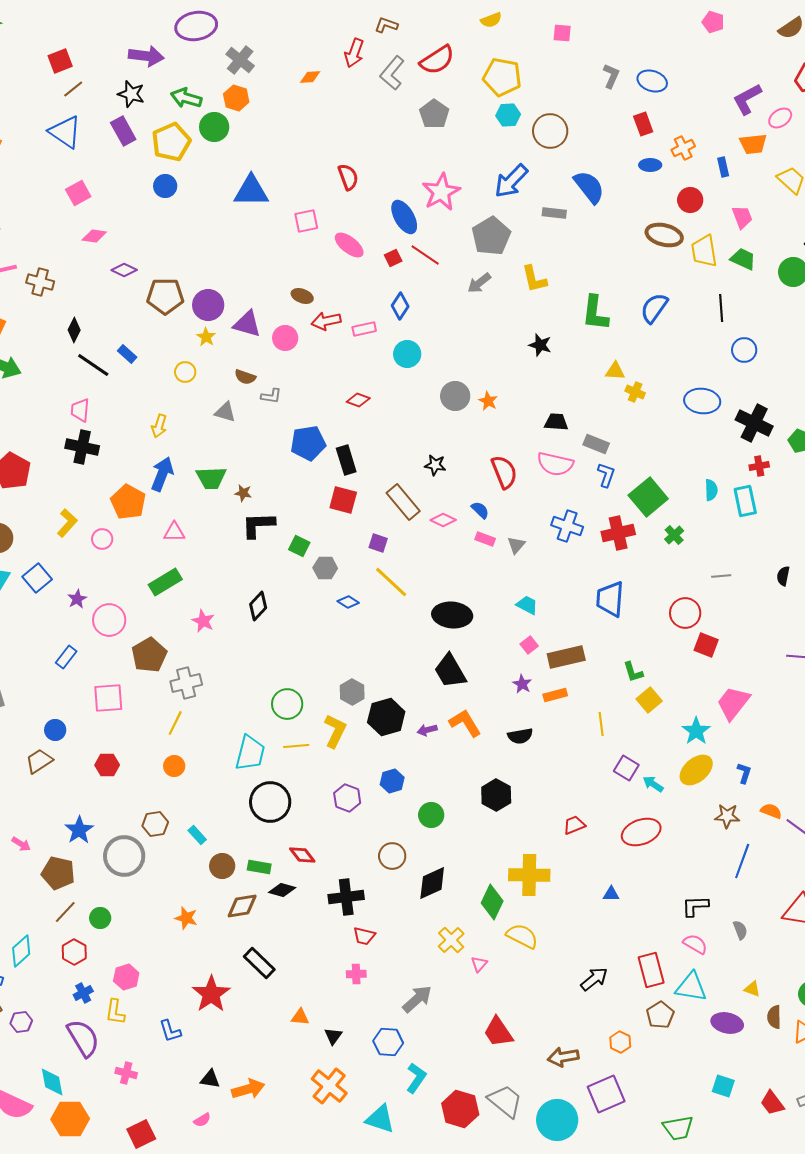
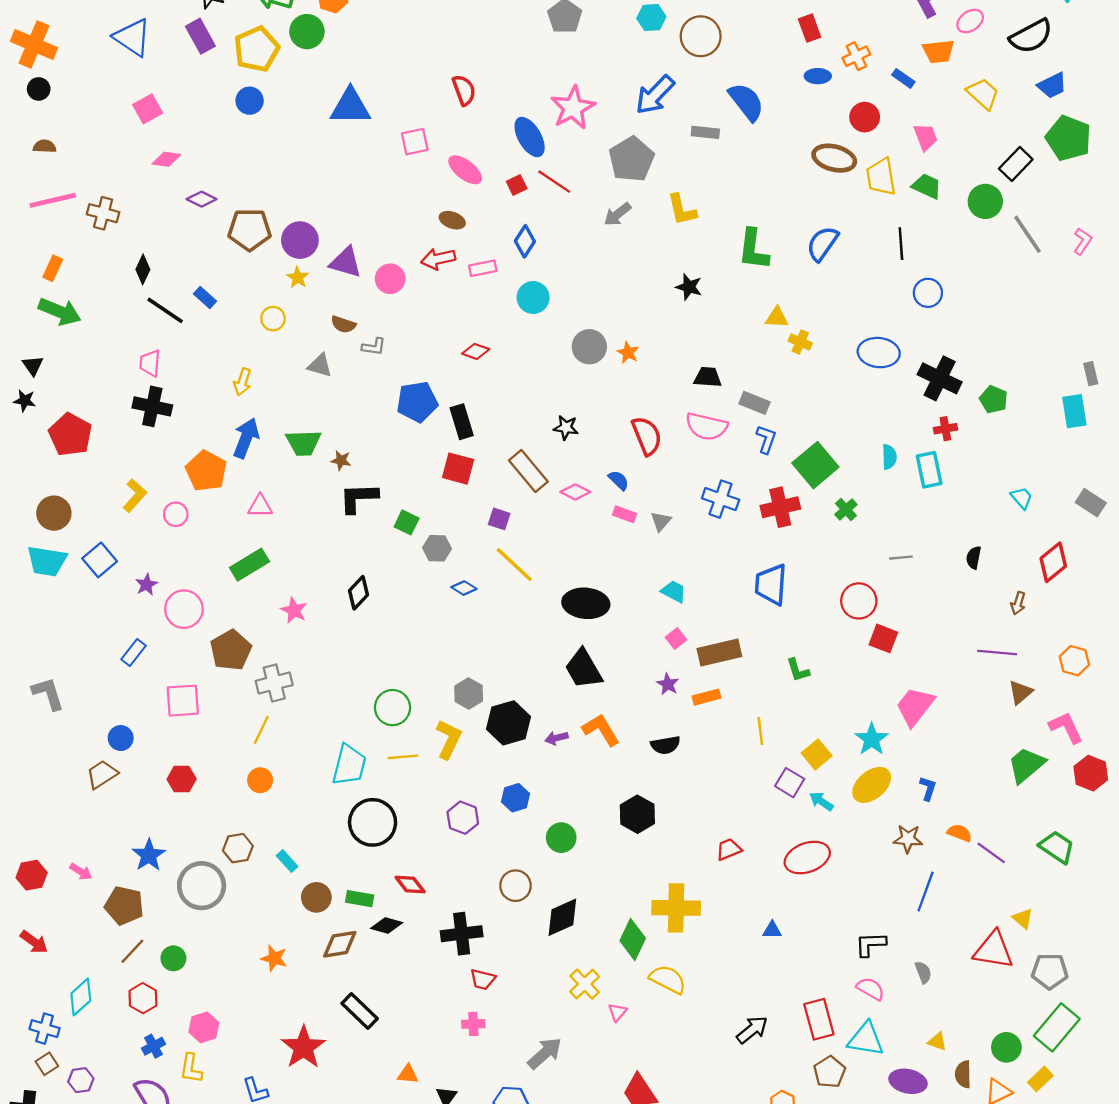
blue rectangle: (723, 167) -> (903, 78), turned -42
brown ellipse: (302, 296) -> (452, 220), moved
yellow square: (649, 700) -> (817, 754), moved

